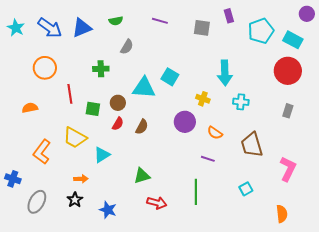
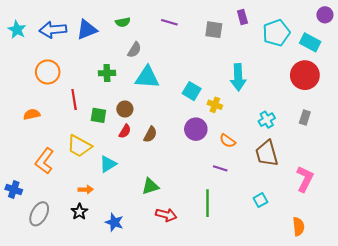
blue arrow: (50, 28) -> (53, 30), turned 140
cyan square: (170, 77) -> (192, 91), moved
cyan triangle: (144, 88) -> (147, 77), moved
cyan cross: (241, 102) -> (267, 120), moved, turned -35

